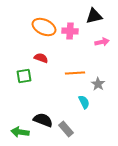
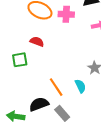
orange line: (75, 73) -> (56, 87), moved, turned 60
black semicircle: (43, 120) -> (39, 104), turned -42

